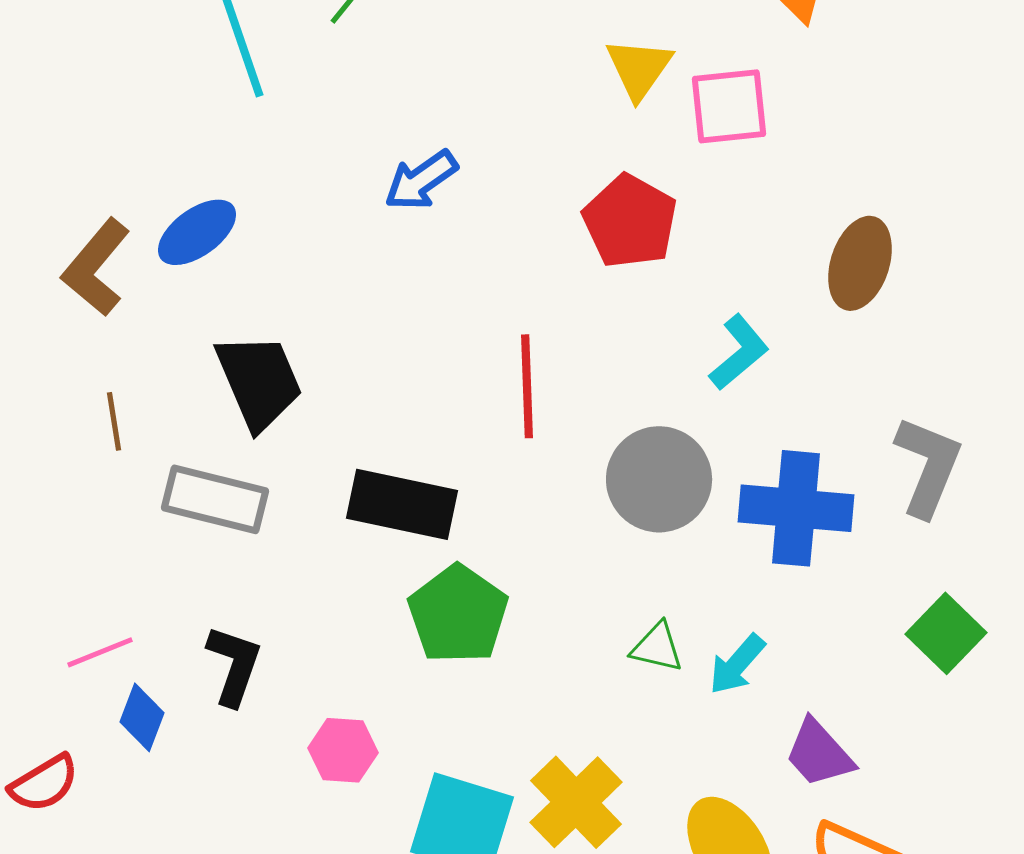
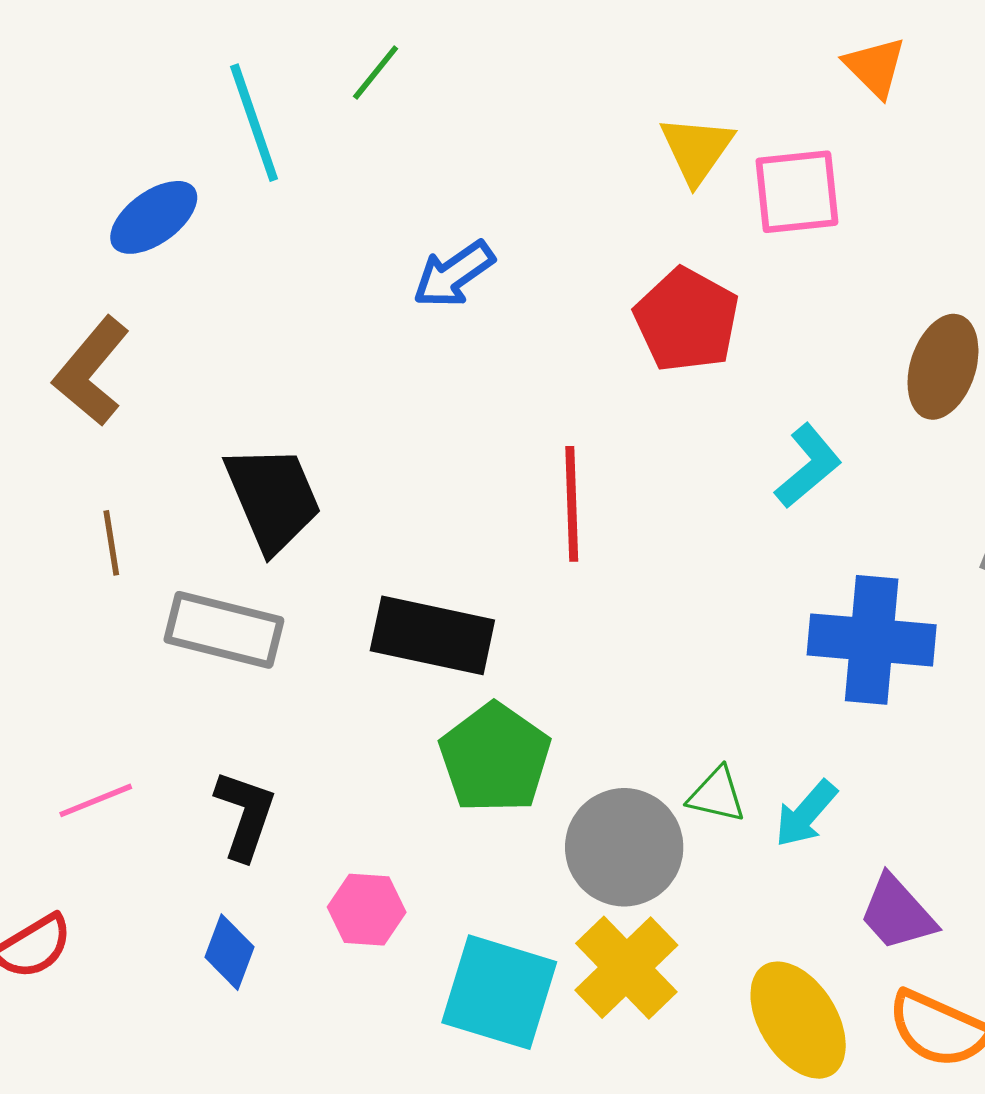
blue ellipse: (197, 232) -> (154, 217), moved
gray circle: (659, 479) -> (624, 847), moved
blue diamond: (142, 717) -> (230, 952), moved

